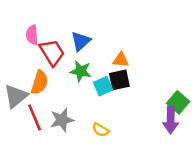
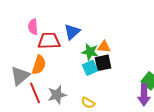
red trapezoid: (52, 52) -> (49, 41), turned -60
green star: (81, 71) -> (90, 52), moved

